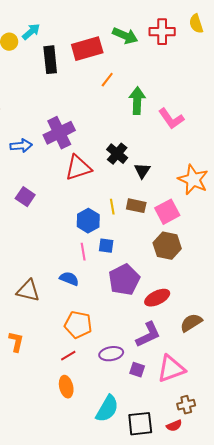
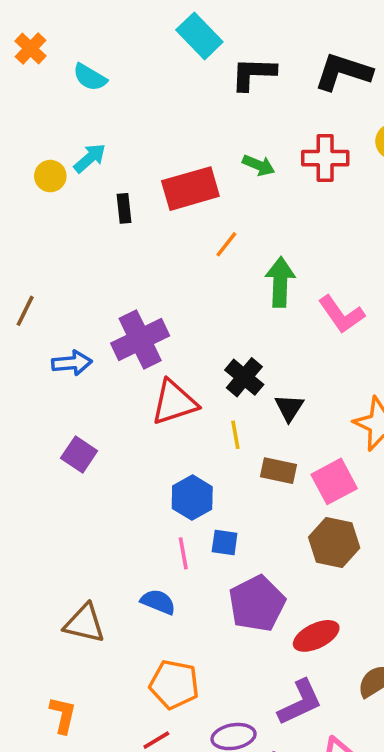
green arrow: (125, 36) -> (259, 165), size x0.7
black rectangle: (50, 60) -> (124, 208), size x0.6
yellow line: (112, 207) -> (235, 435), moved

